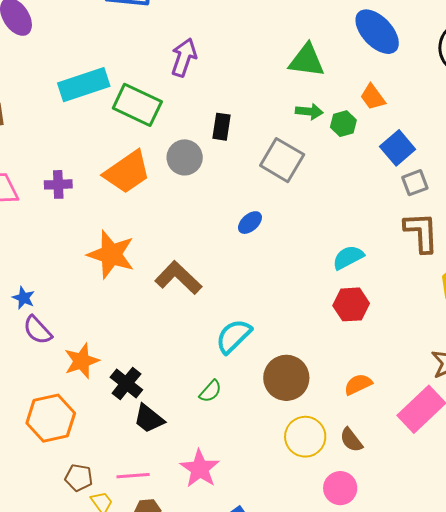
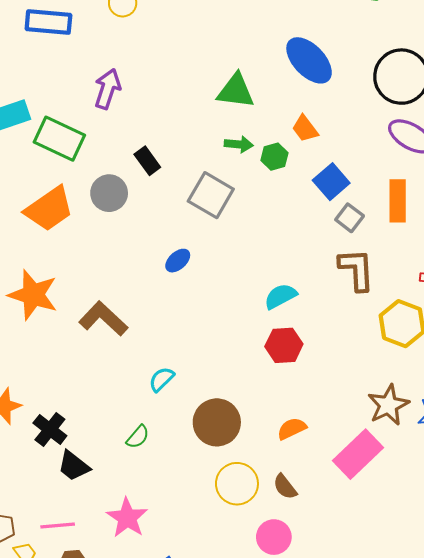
black rectangle: (221, 127) -> (147, 161), turned -44
gray square: (415, 183) -> (350, 218), turned -32
cyan semicircle: (234, 336) -> (161, 379), size x0.7

